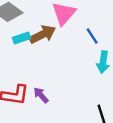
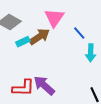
purple arrow: (41, 95) -> (44, 85), size x1.6

